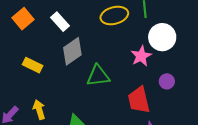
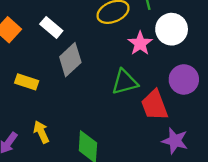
pink star: (141, 56) -> (140, 43), moved
green triangle: (98, 76) -> (125, 82), moved
purple circle: (167, 81) -> (184, 79), size x1.6

